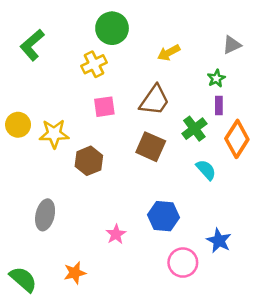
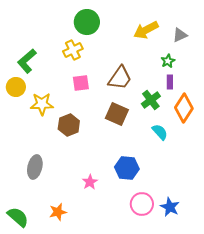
green L-shape: (32, 45) -> (27, 61), moved
yellow arrow: (169, 53) -> (146, 30), moved, size x1.4
yellow circle: (18, 125) -> (16, 87), moved
blue star: (219, 241) -> (170, 207), moved

